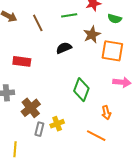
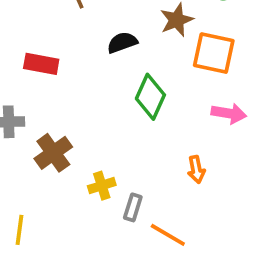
green diamond: (81, 90) -> (150, 97), moved
gray rectangle: (39, 129) -> (133, 207), moved
orange line: (96, 136) -> (168, 235), moved

